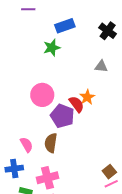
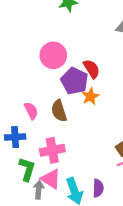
orange star: (87, 97) -> (90, 96), moved
brown semicircle: (51, 143) -> (59, 111), turned -30

